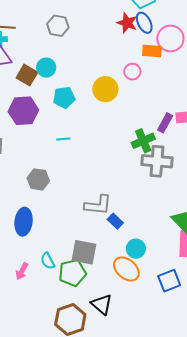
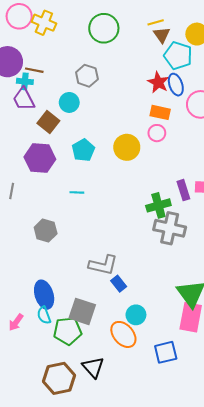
orange rectangle: (152, 51) -> (160, 112), moved
cyan circle: (46, 68) -> (69, 102), moved
cyan pentagon: (64, 98) -> (83, 150), turned -30
purple rectangle: (165, 123) -> (183, 190), turned -54
blue ellipse: (24, 222) -> (44, 295), moved, turned -32

